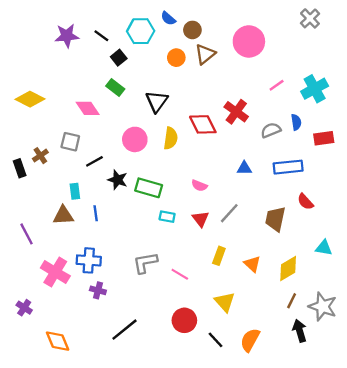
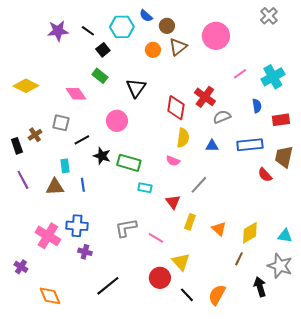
red diamond: (203, 124) -> (176, 108), turned 35
gray semicircle: (271, 130) -> (222, 117), moved
yellow semicircle: (171, 138) -> (183, 138), moved
red triangle: (200, 219) -> (173, 202), moved
brown trapezoid: (275, 219) -> (284, 157), moved
purple line: (27, 234) -> (23, 180), moved
cyan triangle: (324, 248) -> (285, 236), moved
brown line: (292, 301) -> (239, 259), moved
yellow triangle: (225, 302) -> (181, 262), moved

